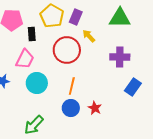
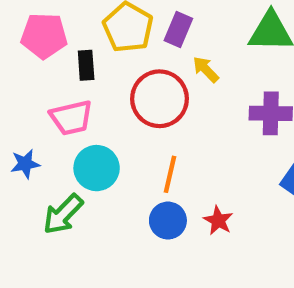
pink trapezoid: (25, 59) -> (71, 118), turned 50
green arrow: (34, 125) -> (63, 214), moved

